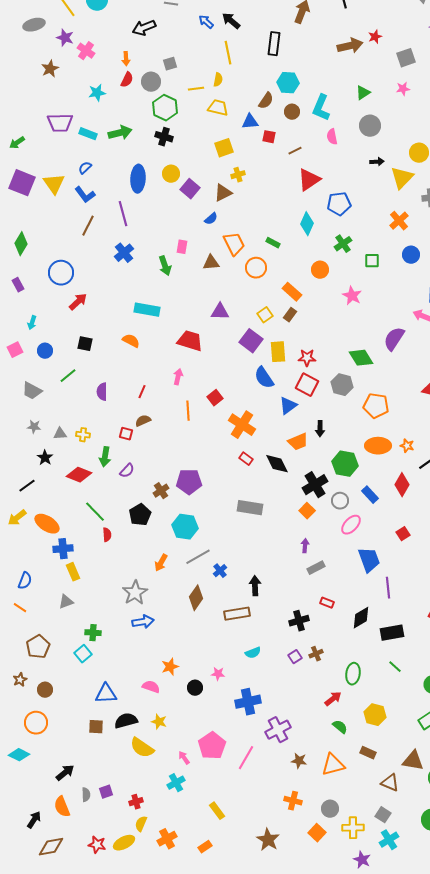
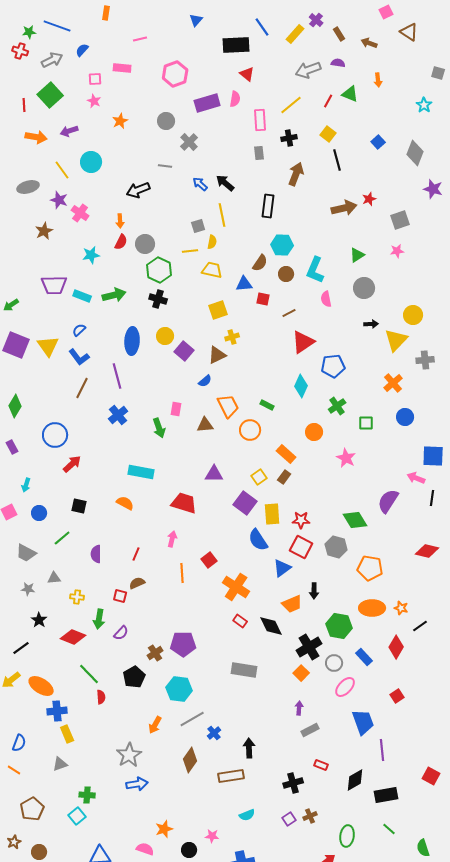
gray square: (170, 64) -> (198, 226), moved
gray triangle: (60, 434) -> (54, 578), moved

